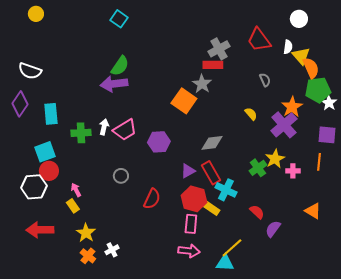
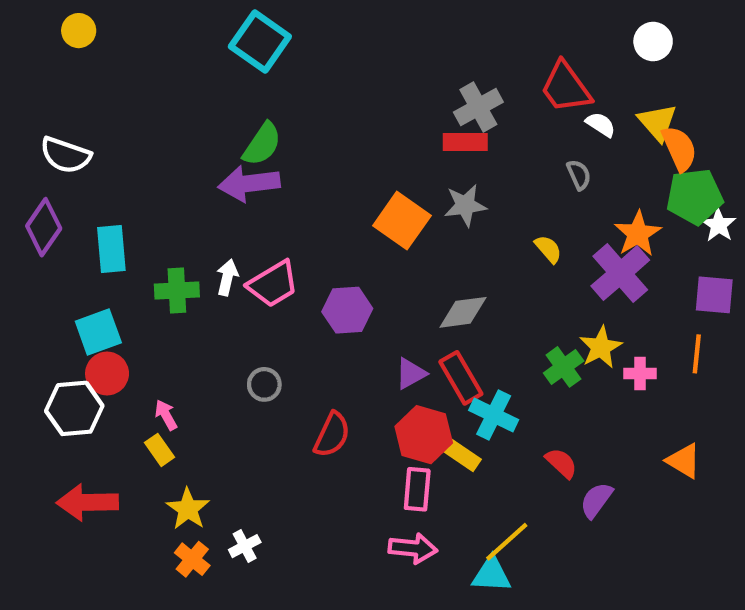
cyan square: (119, 19) -> (260, 41), size x1.5
white semicircle: (288, 47) -> (601, 124), moved, turned -64
gray star: (202, 84) -> (465, 205), moved, turned 30

